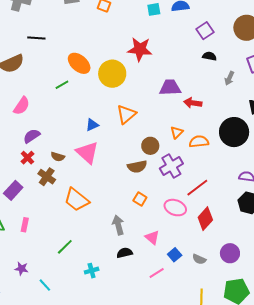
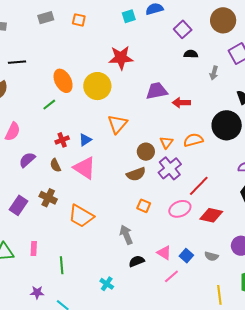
orange ellipse: (79, 63) -> (63, 81), turned 30
orange triangle: (177, 132) -> (166, 142), moved
brown semicircle: (58, 157) -> (55, 165), moved, turned 56
red cross: (27, 158) -> (62, 140), moved, turned 32
purple rectangle: (13, 190) -> (18, 205), moved
pink ellipse: (175, 208) -> (180, 209), turned -35
red diamond: (205, 219) -> (211, 215), turned 70
pink triangle: (152, 237) -> (164, 253), moved
green line: (65, 247) -> (62, 265), moved, turned -42
cyan cross: (92, 271) -> (107, 284), turned -32

